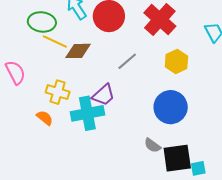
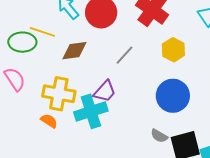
green ellipse: (42, 22) -> (22, 42), moved
yellow line: (55, 41) -> (42, 32), moved
yellow cross: (58, 92) -> (59, 94), size x1.4

